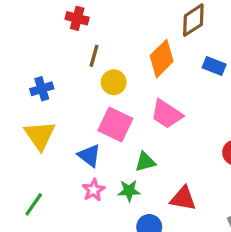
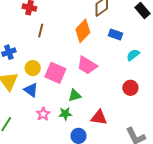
yellow circle: (114, 82) -> (33, 68), moved
blue triangle: (89, 156) -> (31, 90), moved

